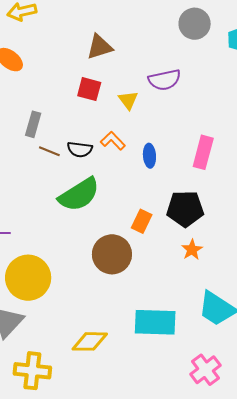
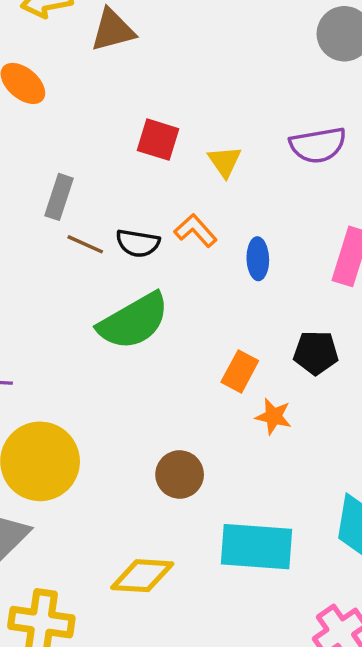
brown triangle: (100, 47) -> (113, 30), moved
purple semicircle: (164, 80) -> (318, 145), moved
black pentagon: (185, 209) -> (316, 353), size x0.7
orange star: (192, 250) -> (274, 416), moved, turned -30
brown circle: (112, 254) -> (180, 474), moved, size x0.7

